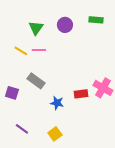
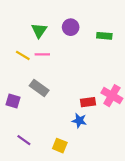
green rectangle: (96, 20) -> (104, 36), moved
blue star: (57, 103) -> (79, 121), moved
yellow square: (55, 134) -> (60, 146), turned -32

